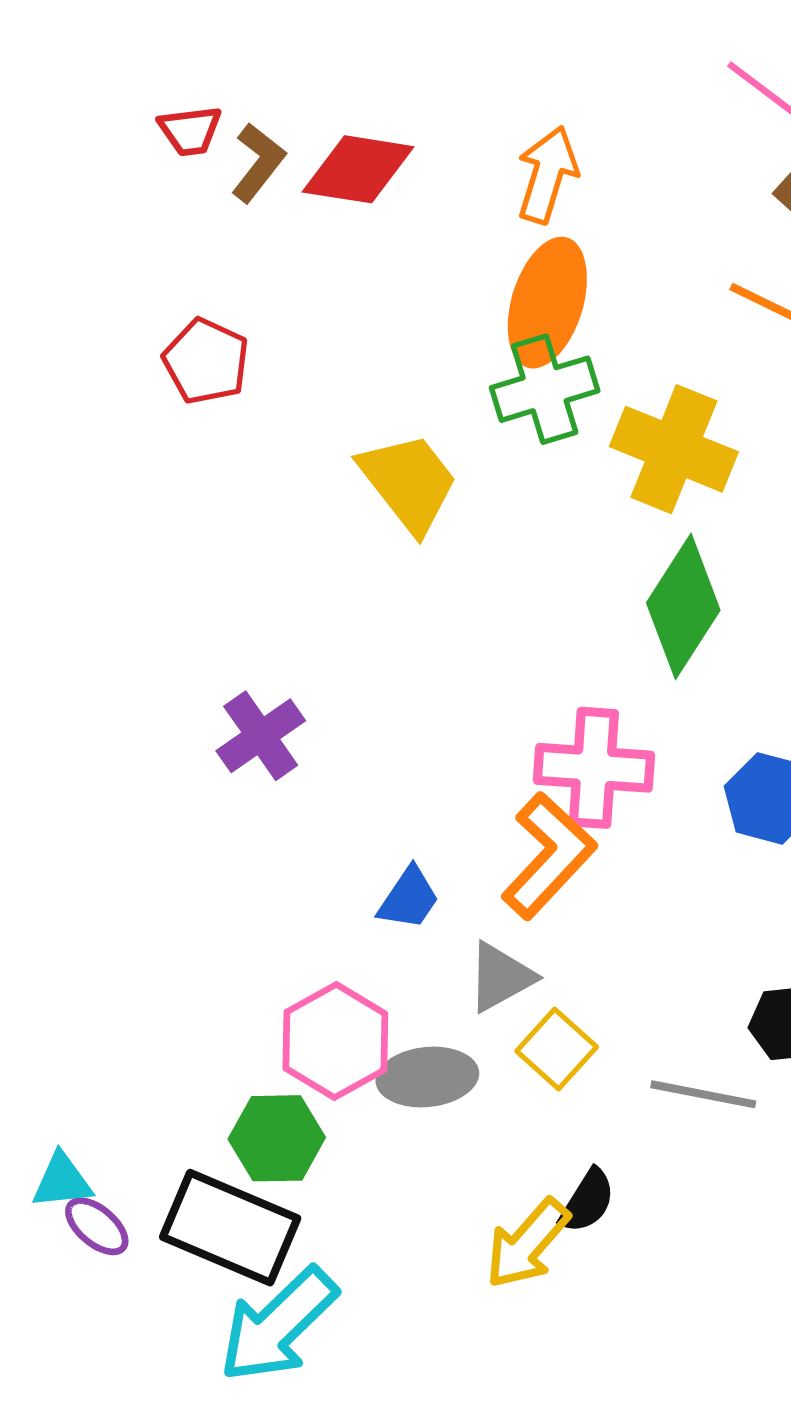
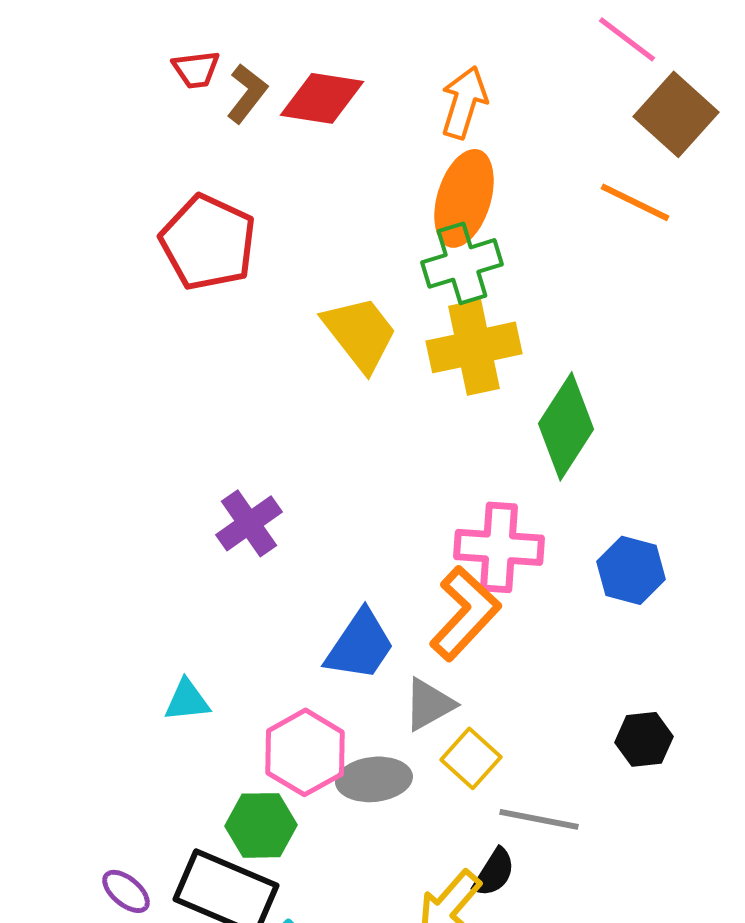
red pentagon: (206, 361) -> (208, 242), size x1.5
yellow cross: (674, 449) -> (474, 347), moved, turned -34
blue trapezoid: (409, 898) -> (360, 645), size x1.5
gray line: (703, 1094) -> (539, 819), moved
cyan triangle: (62, 1181) -> (187, 700), moved

